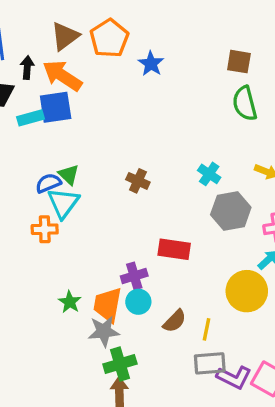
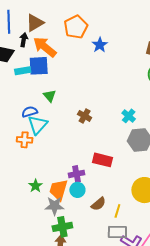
brown triangle: (65, 36) -> (35, 23), moved
green triangle: (69, 175) -> (50, 96), moved

